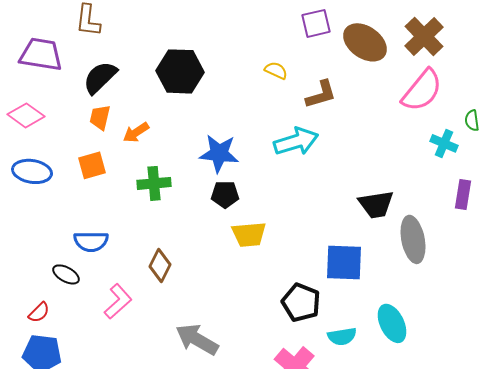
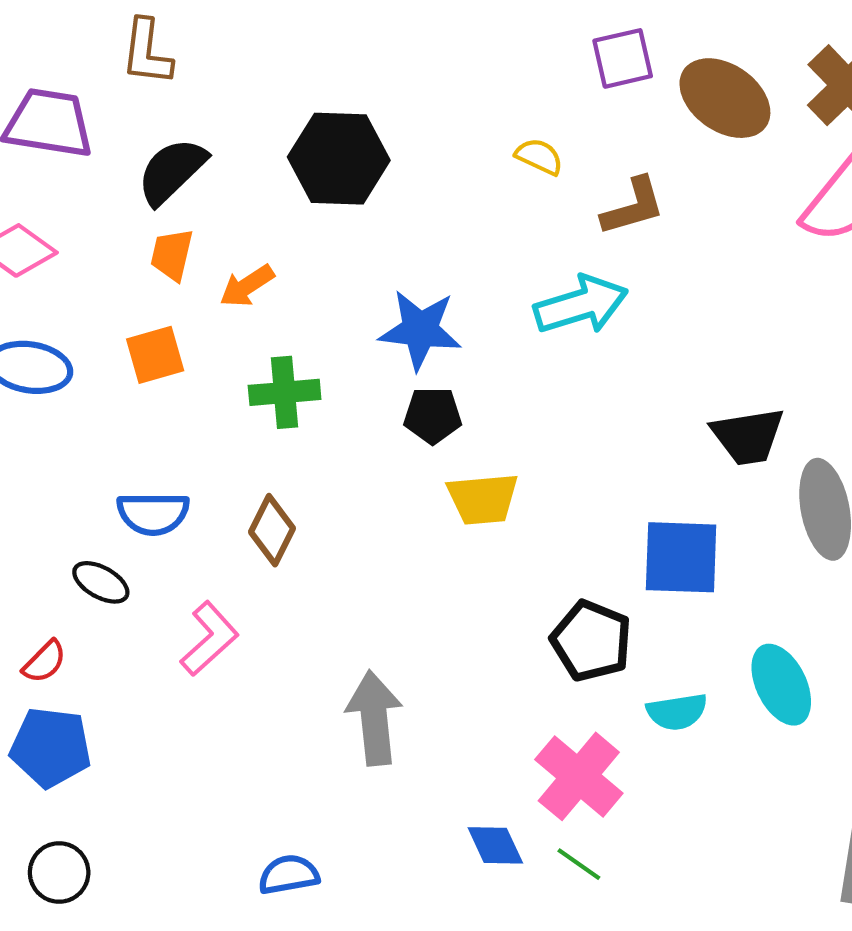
brown diamond: (160, 265) -> (272, 530), moved
gray arrow: (197, 339) -> (374, 718), turned 54

